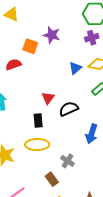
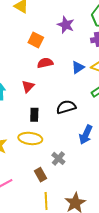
purple star: (52, 35) -> (66, 25), moved
red semicircle: (13, 64) -> (45, 63), moved
red triangle: (48, 98) -> (28, 86), moved

